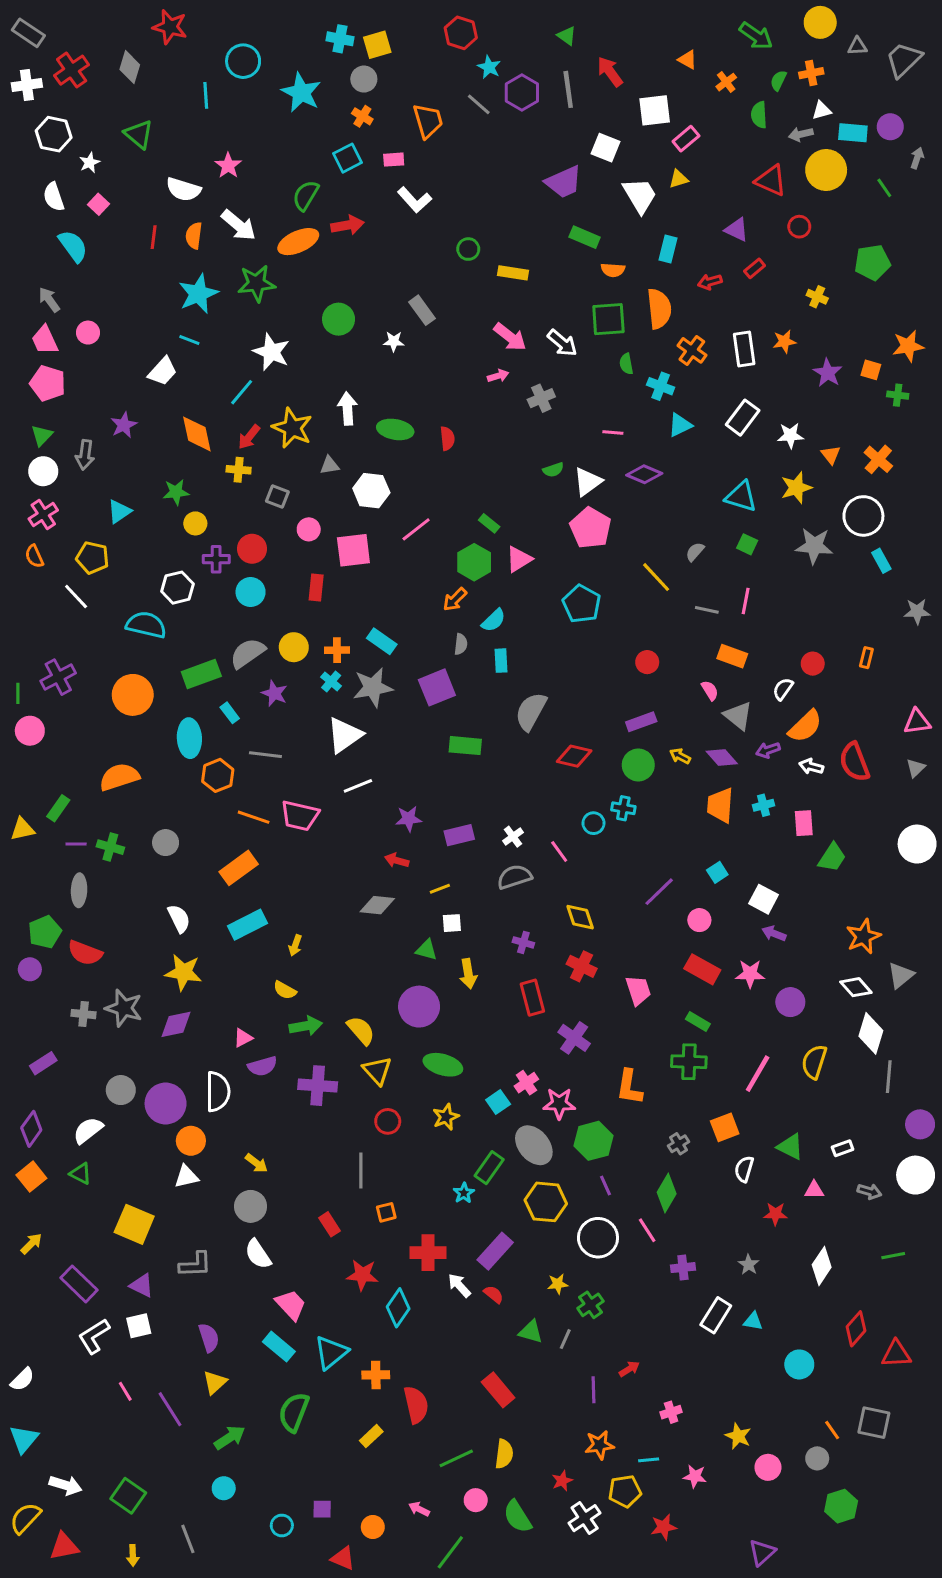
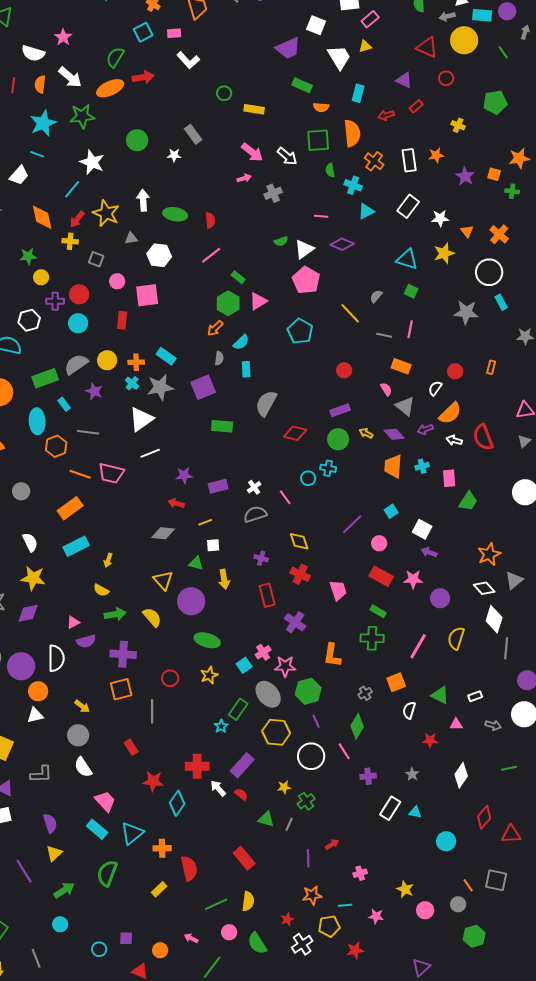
pink line: (416, 529) -> (211, 255), moved
gray star: (814, 546) -> (466, 312), moved
yellow triangle: (377, 1071) -> (163, 580), moved
orange square: (386, 1212) -> (121, 689), moved, size x1.6

